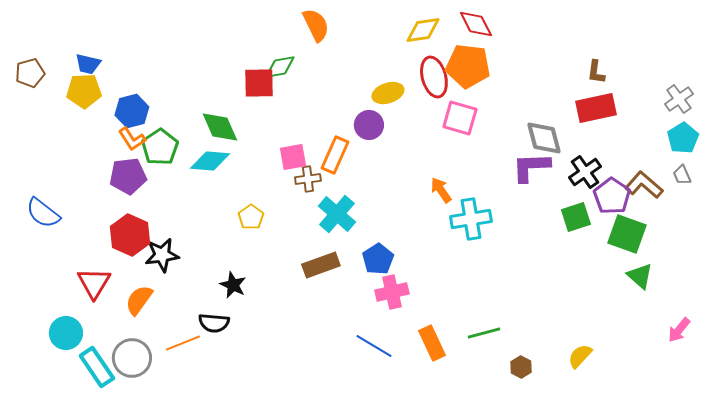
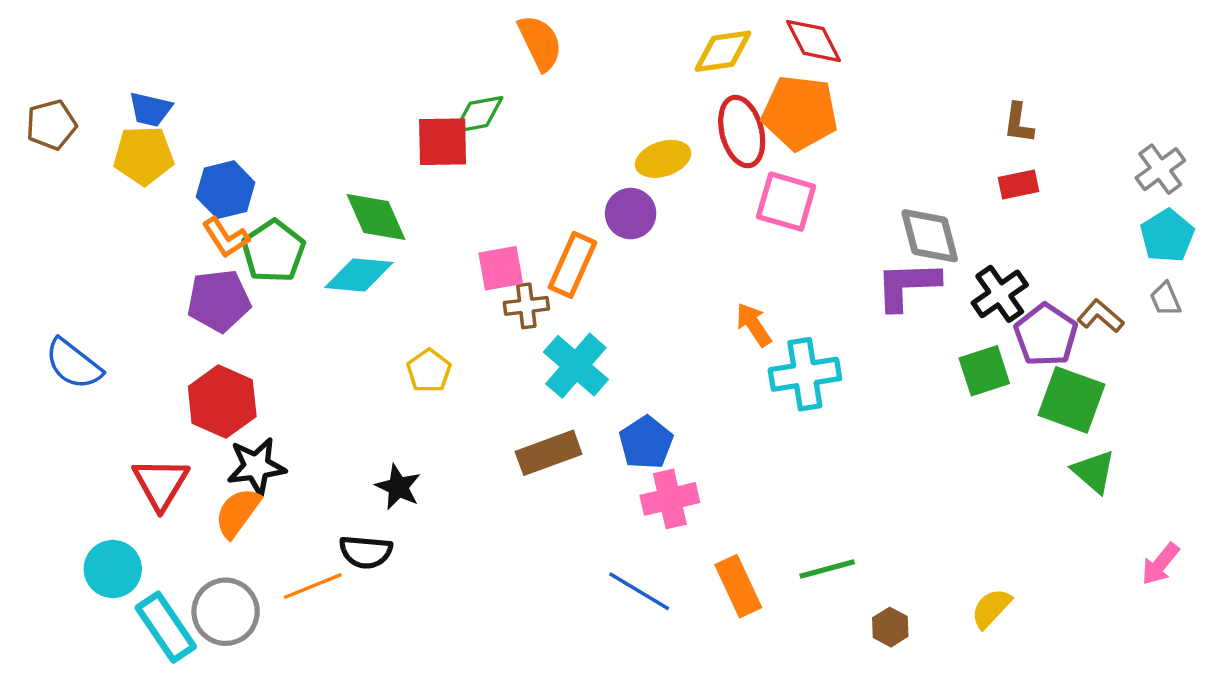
red rectangle: (596, 108) -> (1019, 185), size x0.6
brown L-shape: (644, 185) -> (1101, 316), size x0.7
black star: (162, 255) -> (256, 466), moved

